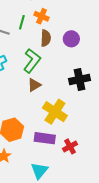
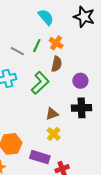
purple circle: (71, 39) -> (80, 81), moved
brown triangle: (34, 85) -> (52, 114), moved
yellow cross: (55, 112) -> (54, 134), size x0.6

